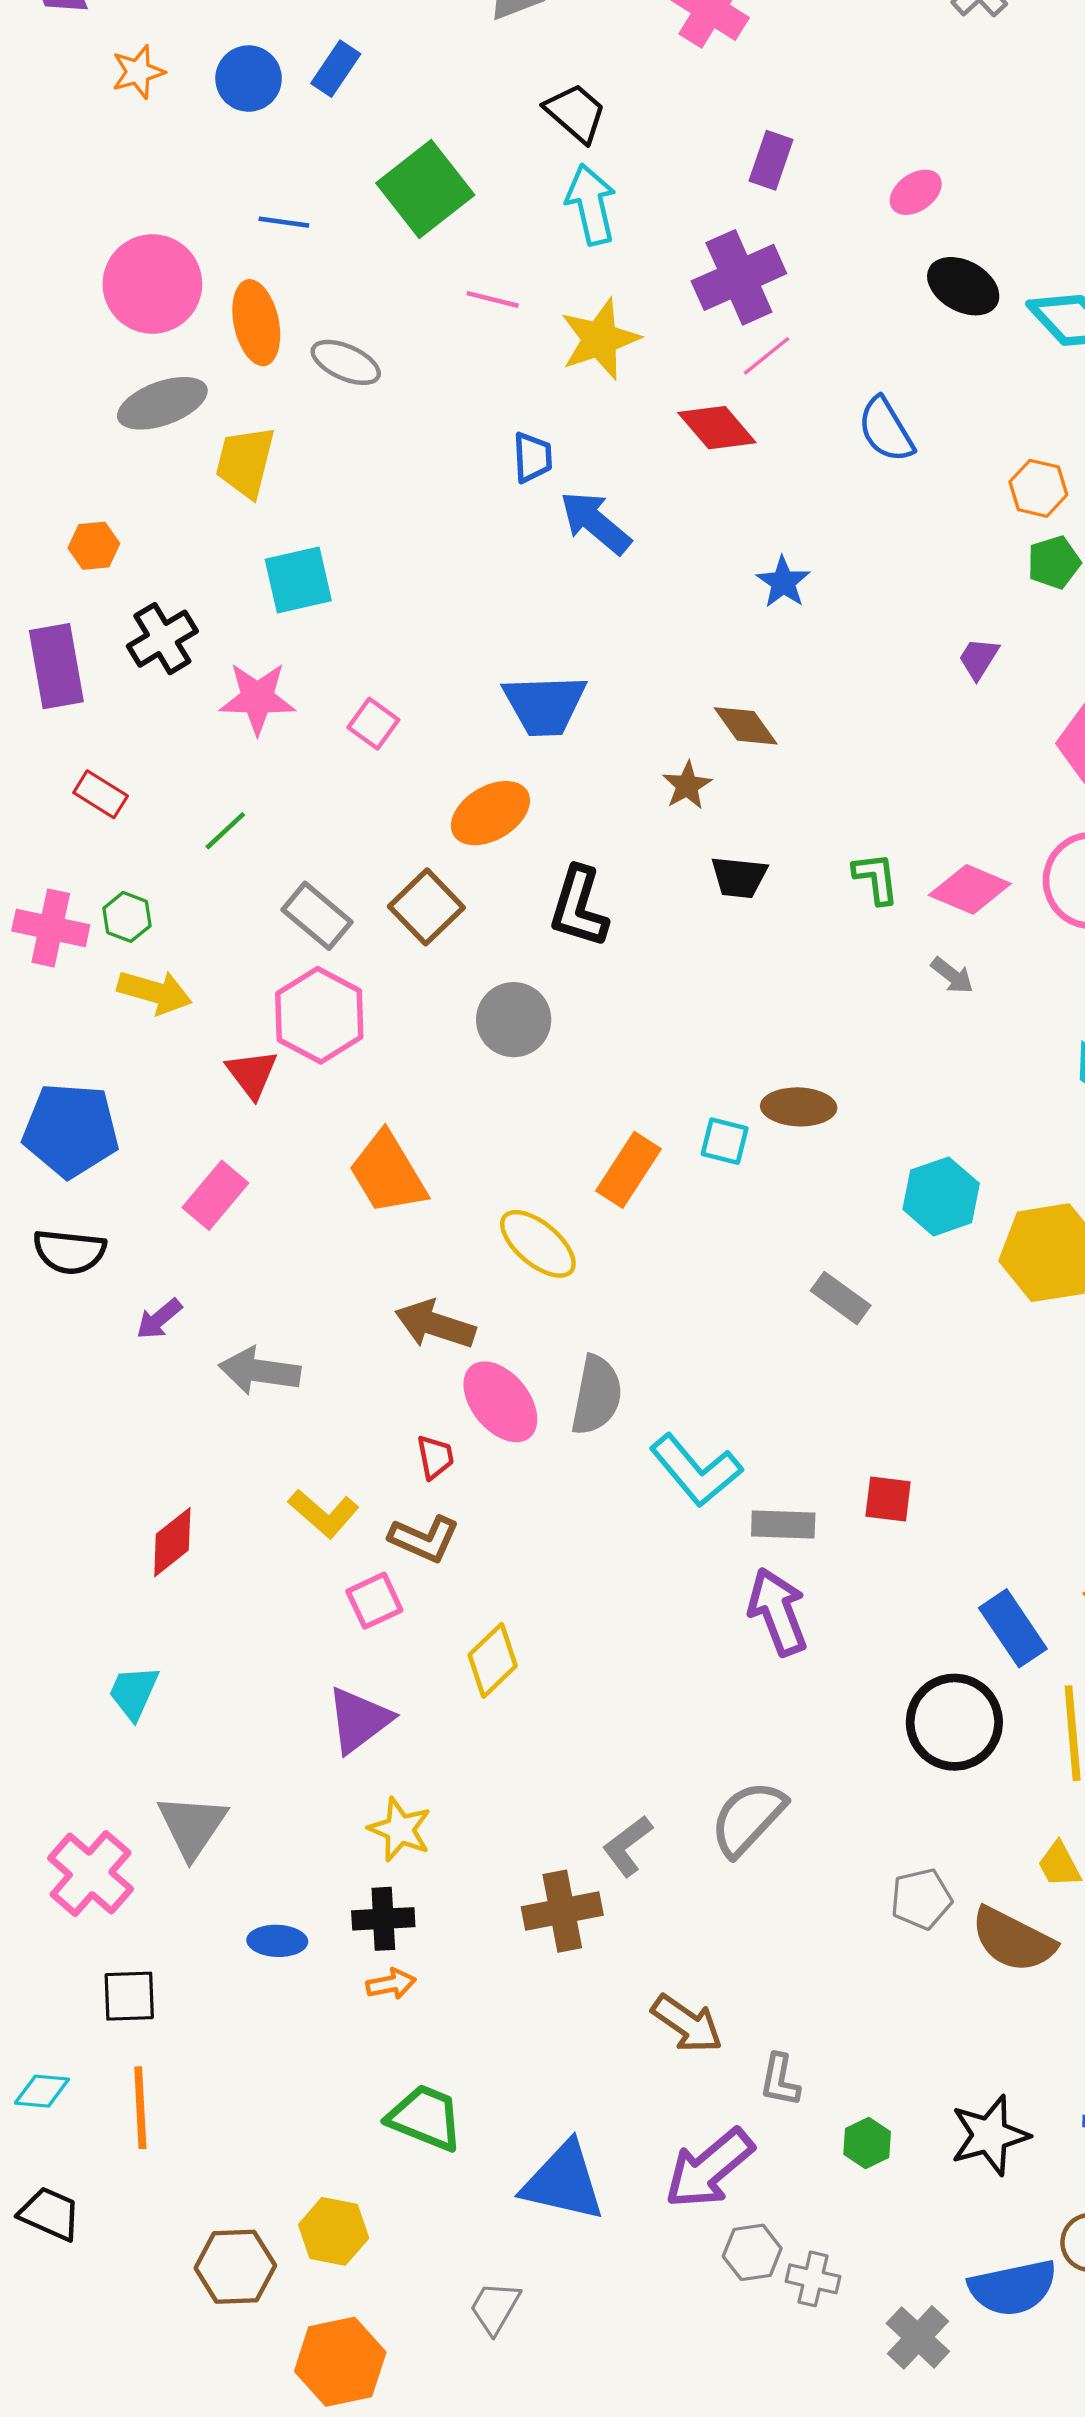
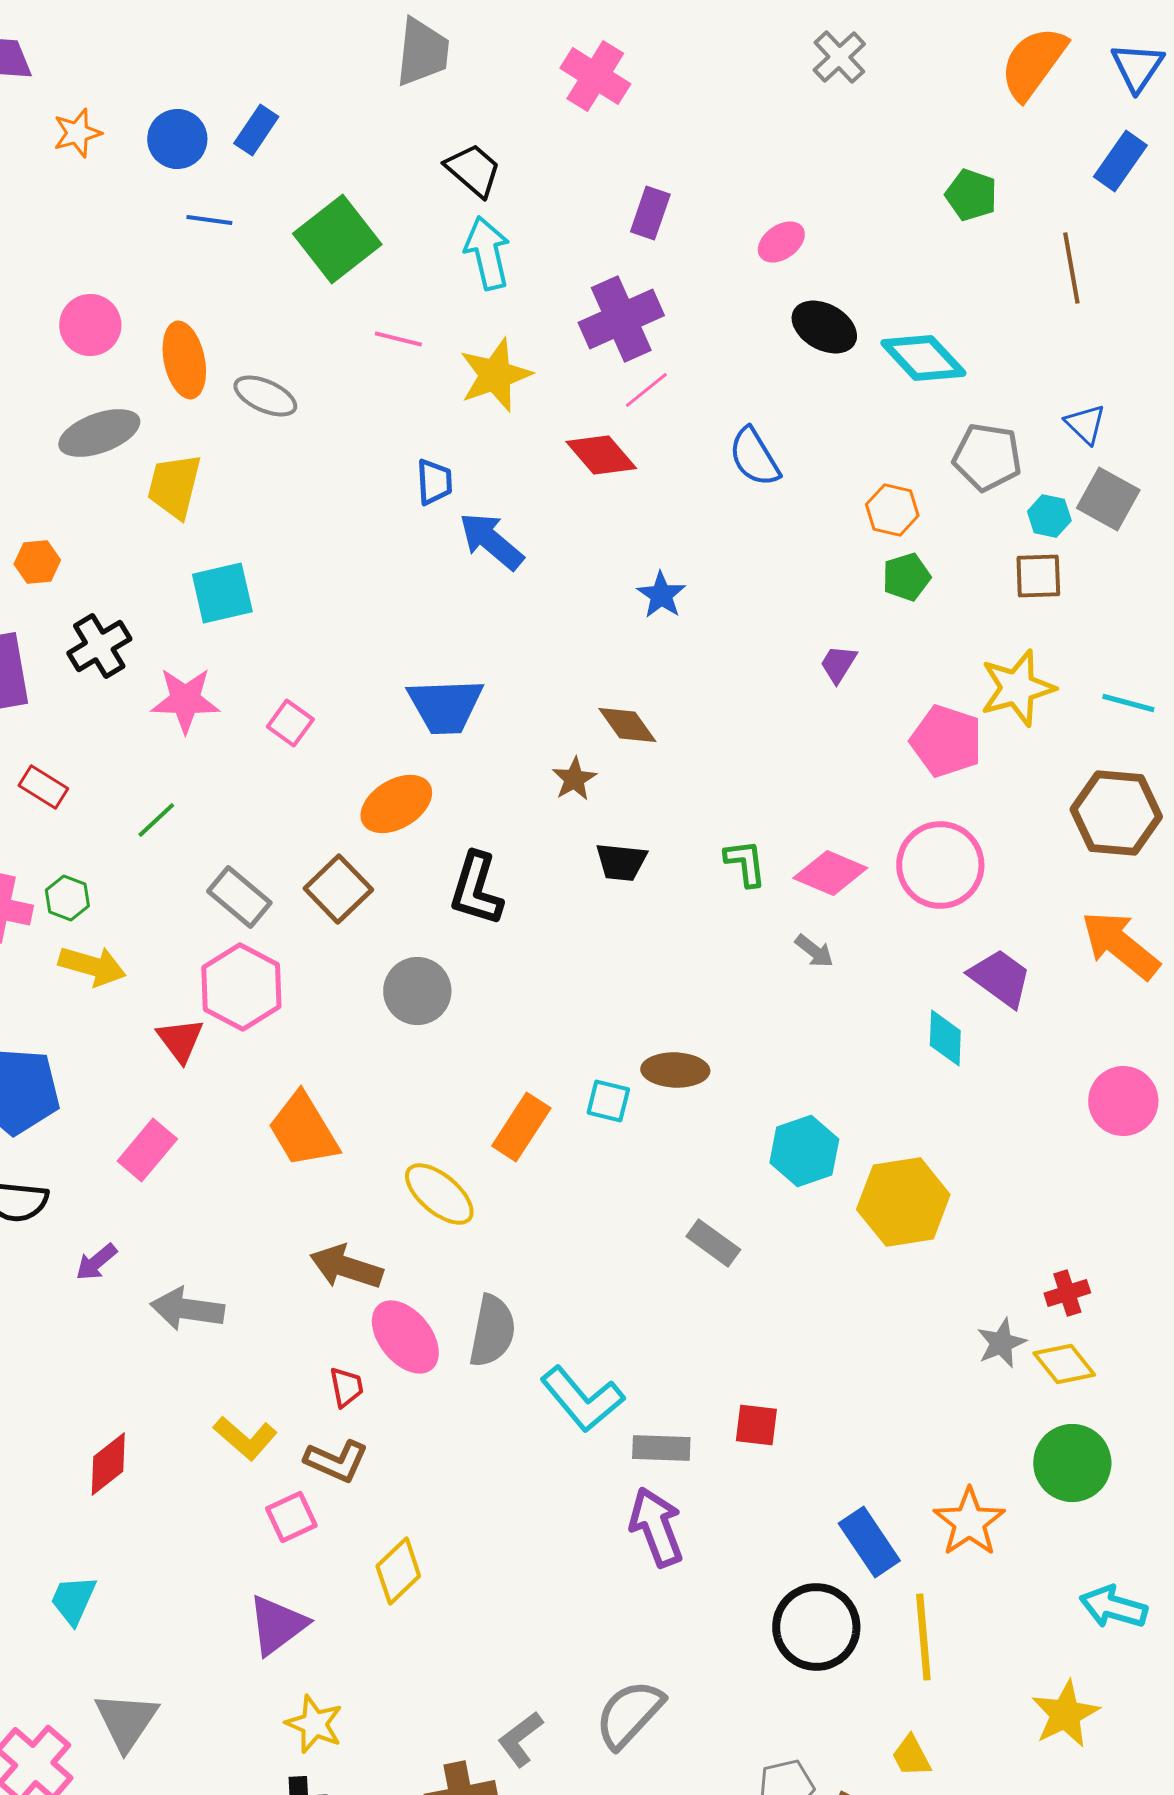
blue line: (284, 222) -> (209, 220), moved
pink circle: (152, 284) -> (90, 325), size x0.7

